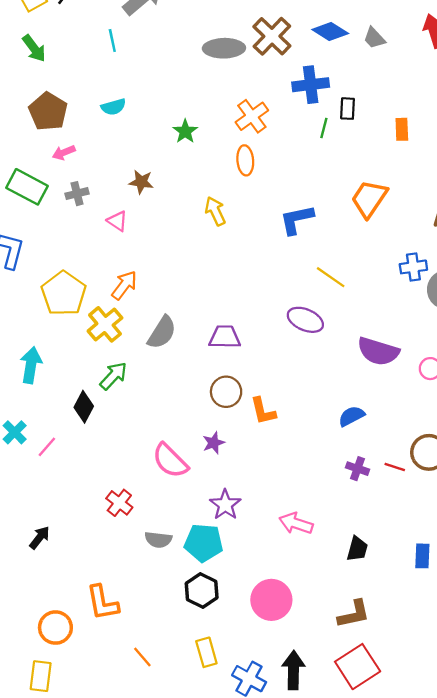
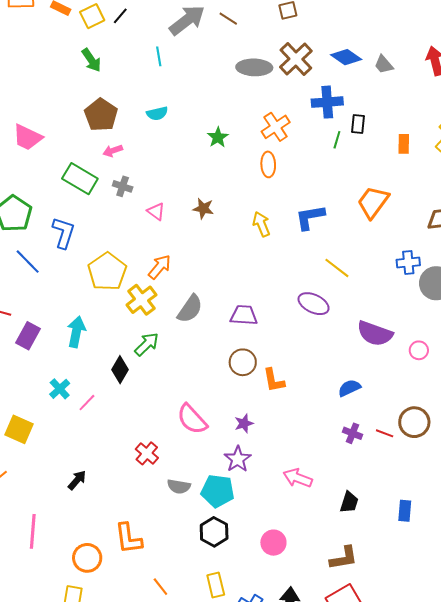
brown star: (141, 182) -> (203, 208), moved
gray cross: (77, 194) -> (123, 186), turned 30
yellow arrow: (215, 211) -> (261, 224), moved
purple star: (214, 443) -> (244, 423), moved
pink circle: (271, 600) -> (273, 543), size x0.7

